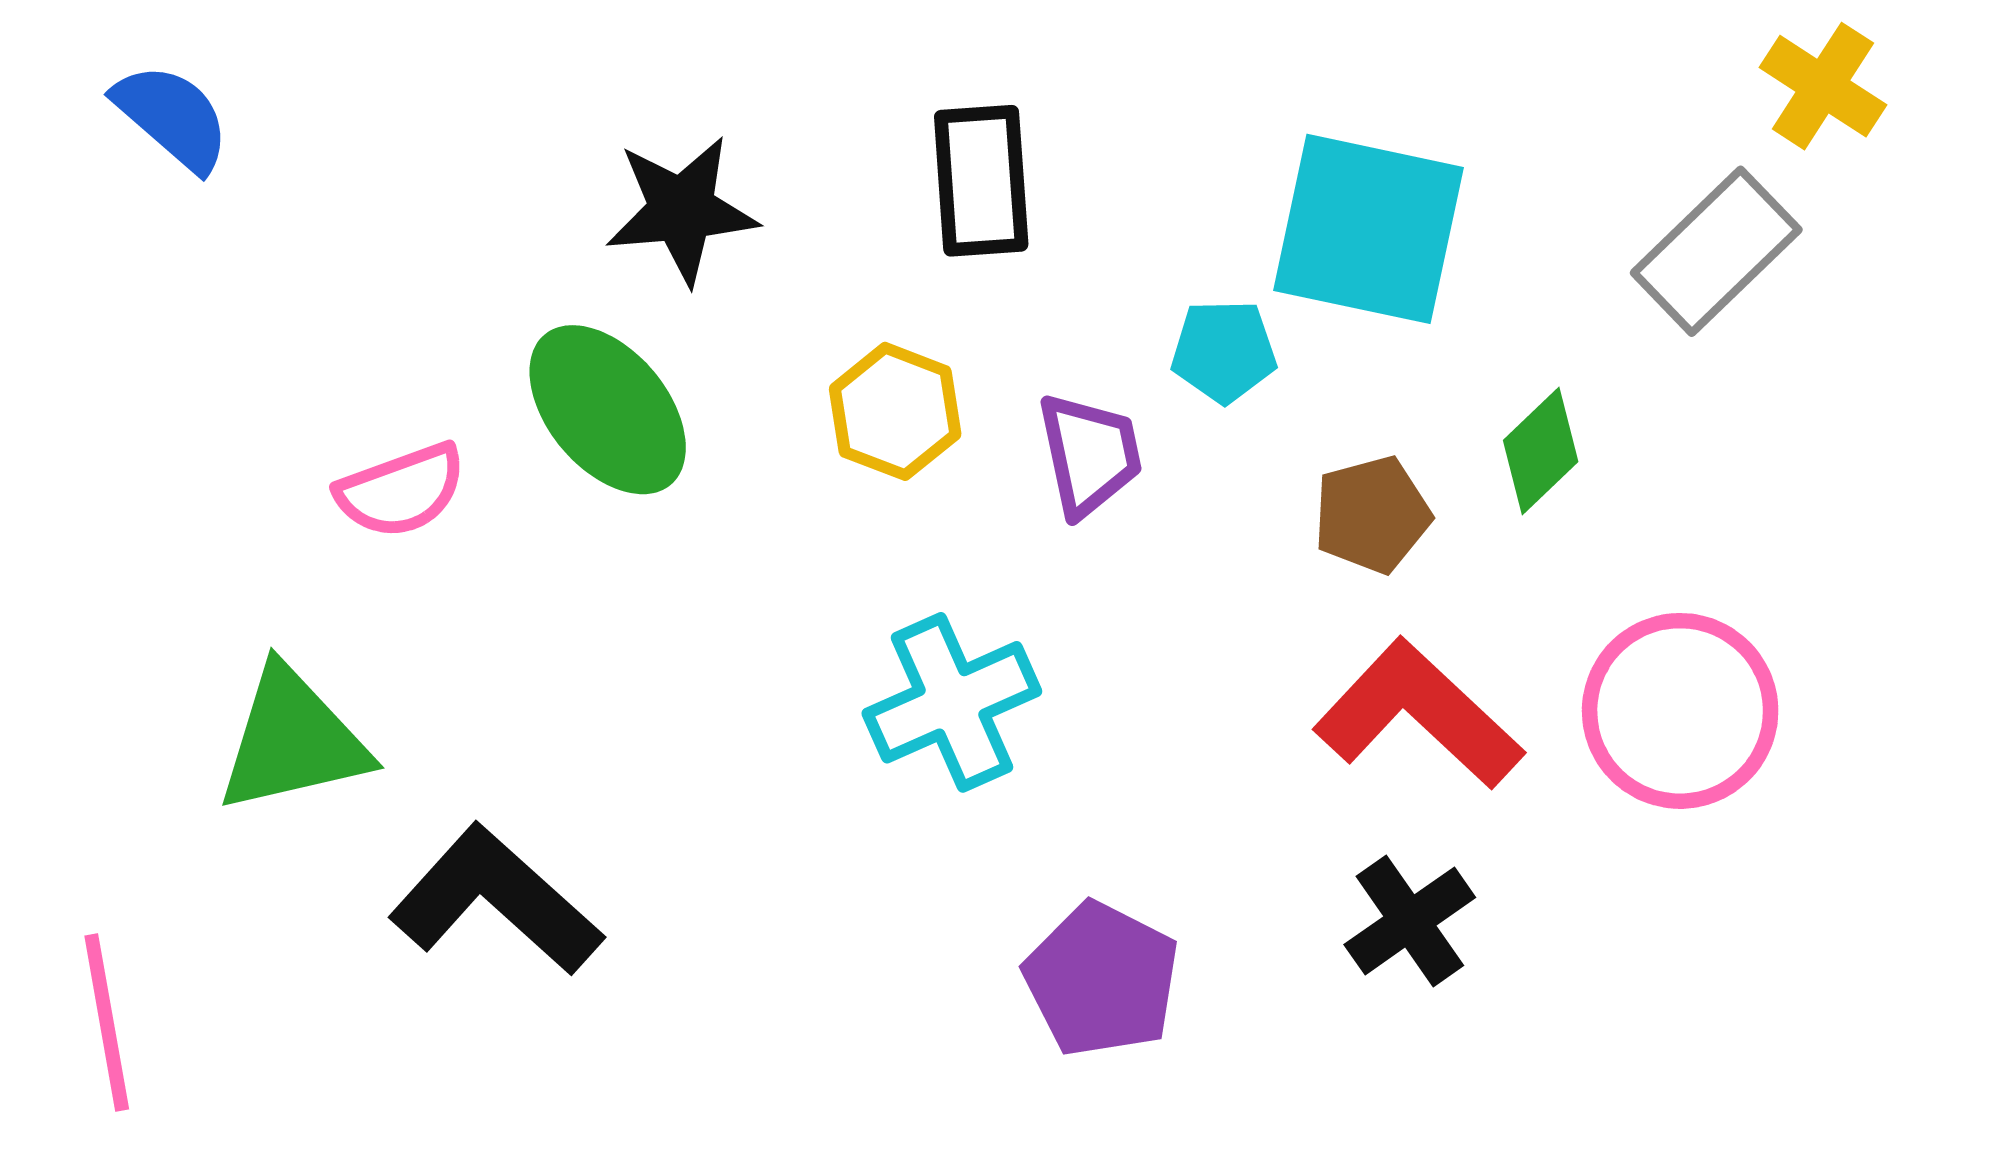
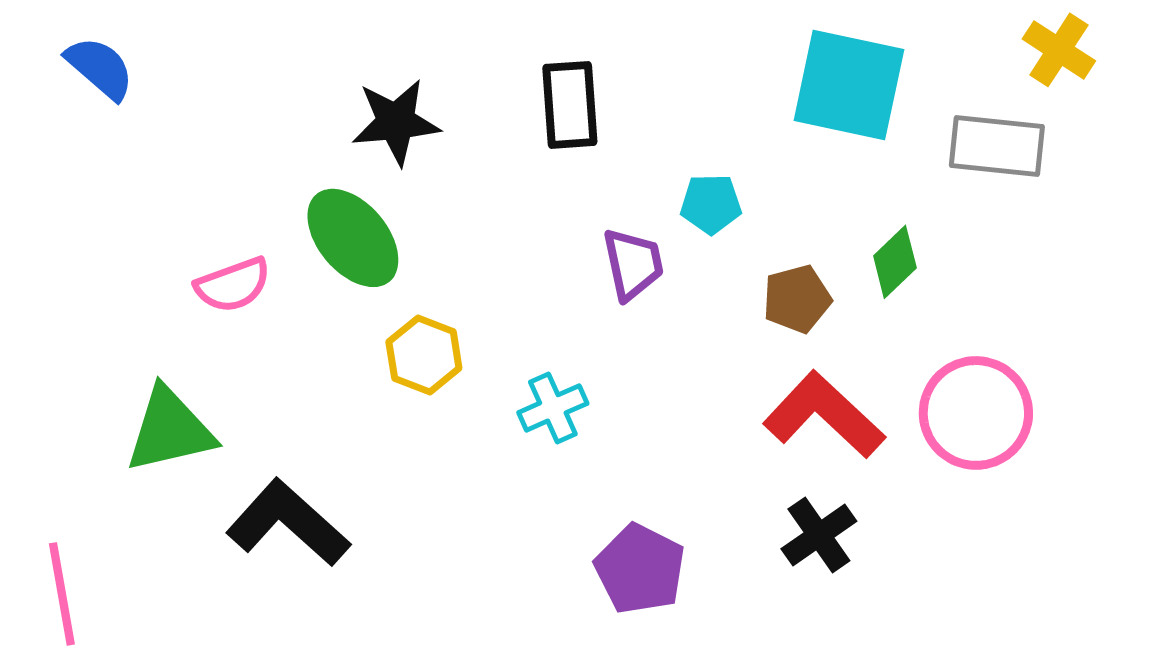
cyan square: (1369, 229) -> (849, 85), moved
gray rectangle: (1716, 251) -> (997, 146), turned 50
yellow hexagon: (895, 411) -> (424, 355), moved
cyan cross: (952, 702) -> (553, 408), size x0.7

